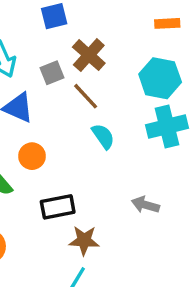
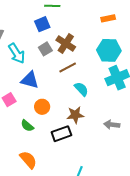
gray square: (52, 73) -> (45, 49), moved
brown line: (86, 96) -> (68, 67), turned -66
brown star: (84, 240) -> (75, 115), moved

